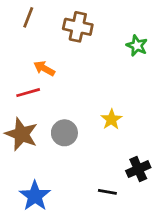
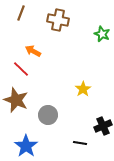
red line: (28, 93) -> (21, 69), turned 60
gray circle: (64, 133) -> (48, 115), moved

